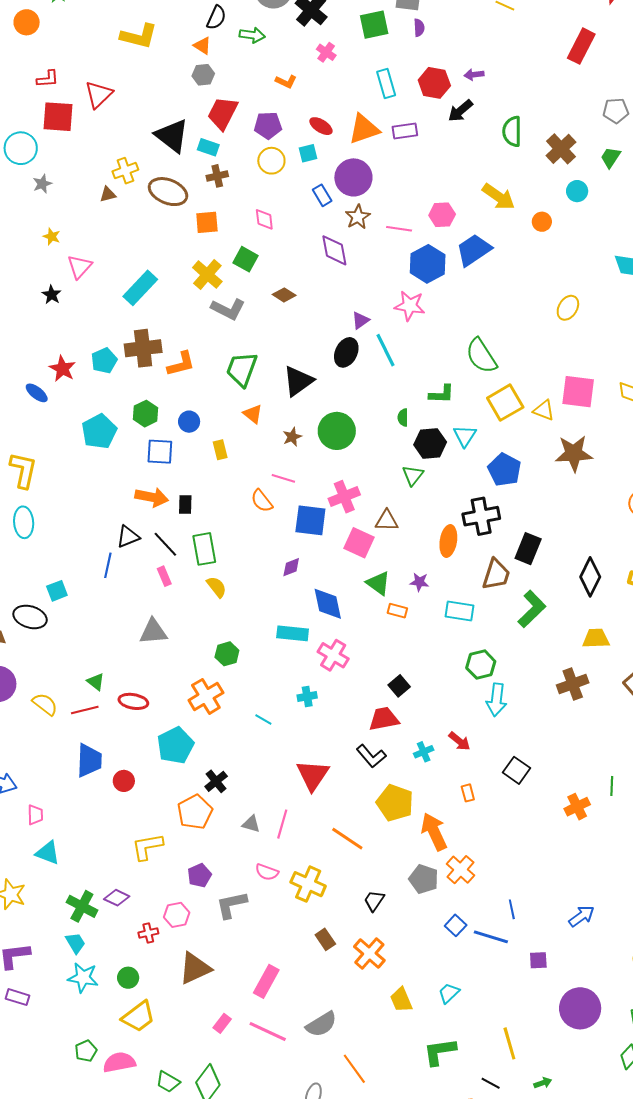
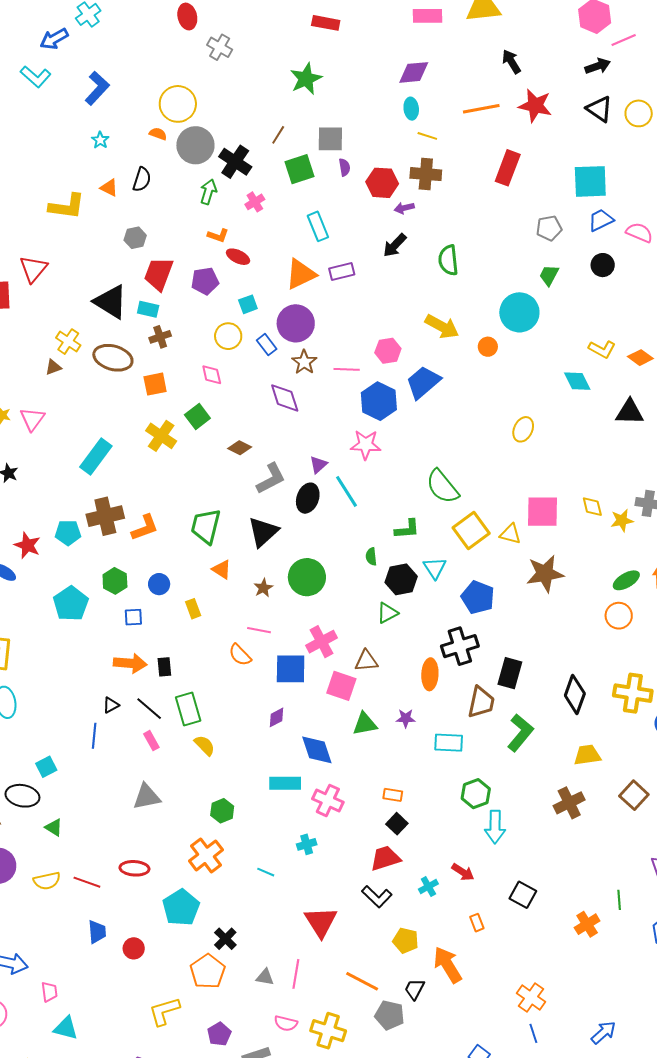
green arrow: (252, 35) -> (208, 192), moved, turned -75
orange triangle: (202, 46) -> (109, 188), moved
pink cross: (326, 52) -> (255, 202), turned 30
red hexagon: (434, 83) -> (382, 183), moved
red ellipse: (321, 126) -> (238, 257), moved
brown cross: (561, 149) -> (426, 174), moved, turned -36
yellow circle: (271, 161) -> (228, 336), moved
yellow cross: (125, 171) -> (68, 342), turned -30
cyan circle: (577, 191) -> (519, 312), size x1.8
green square: (246, 259) -> (197, 416), turned 30
pink triangle: (80, 267) -> (32, 419), moved
gray L-shape: (228, 309) -> (271, 479), moved, turned -48
cyan pentagon: (104, 361) -> (68, 533), turned 30
blue square: (160, 452) -> (133, 617), size x0.7
green triangle: (413, 475) -> (387, 613), turned 30
black triangle: (128, 537) -> (111, 705), size x0.7
green triangle: (378, 583) -> (365, 724), turned -40
orange rectangle: (397, 611) -> (393, 795), moved
green triangle: (96, 682) -> (54, 828), moved
yellow semicircle: (45, 704) -> (47, 881), turned 136
red line: (85, 710) -> (87, 882), turned 40
blue trapezoid: (89, 760) -> (97, 932), size x0.7
yellow pentagon: (395, 803) -> (406, 940), size x0.7
orange cross: (460, 870) -> (531, 997), moved
gray pentagon: (424, 879) -> (390, 1015), moved
black trapezoid: (374, 901) -> (415, 989), moved

